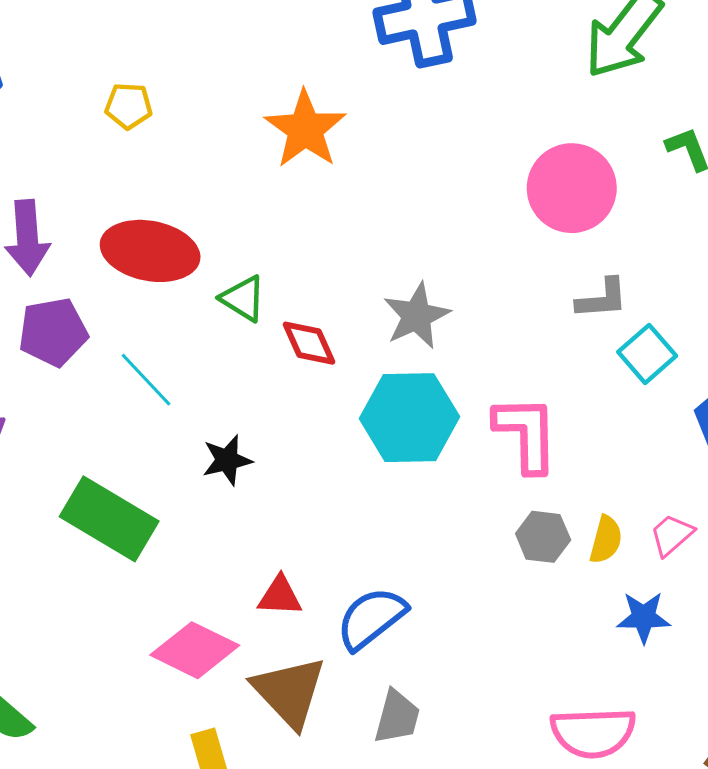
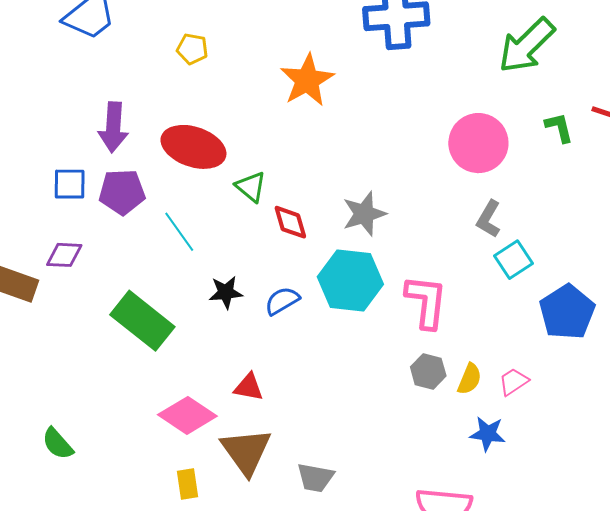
gray L-shape: (602, 299) -> (489, 219), turned 117
blue semicircle: (371, 618) -> (282, 301), moved, size x0.7
gray trapezoid: (397, 717) -> (315, 478), turned 78

